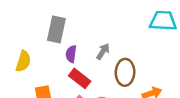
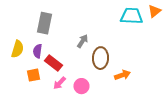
purple semicircle: (71, 54) -> (37, 51), moved
red rectangle: (80, 78) -> (53, 63), moved

